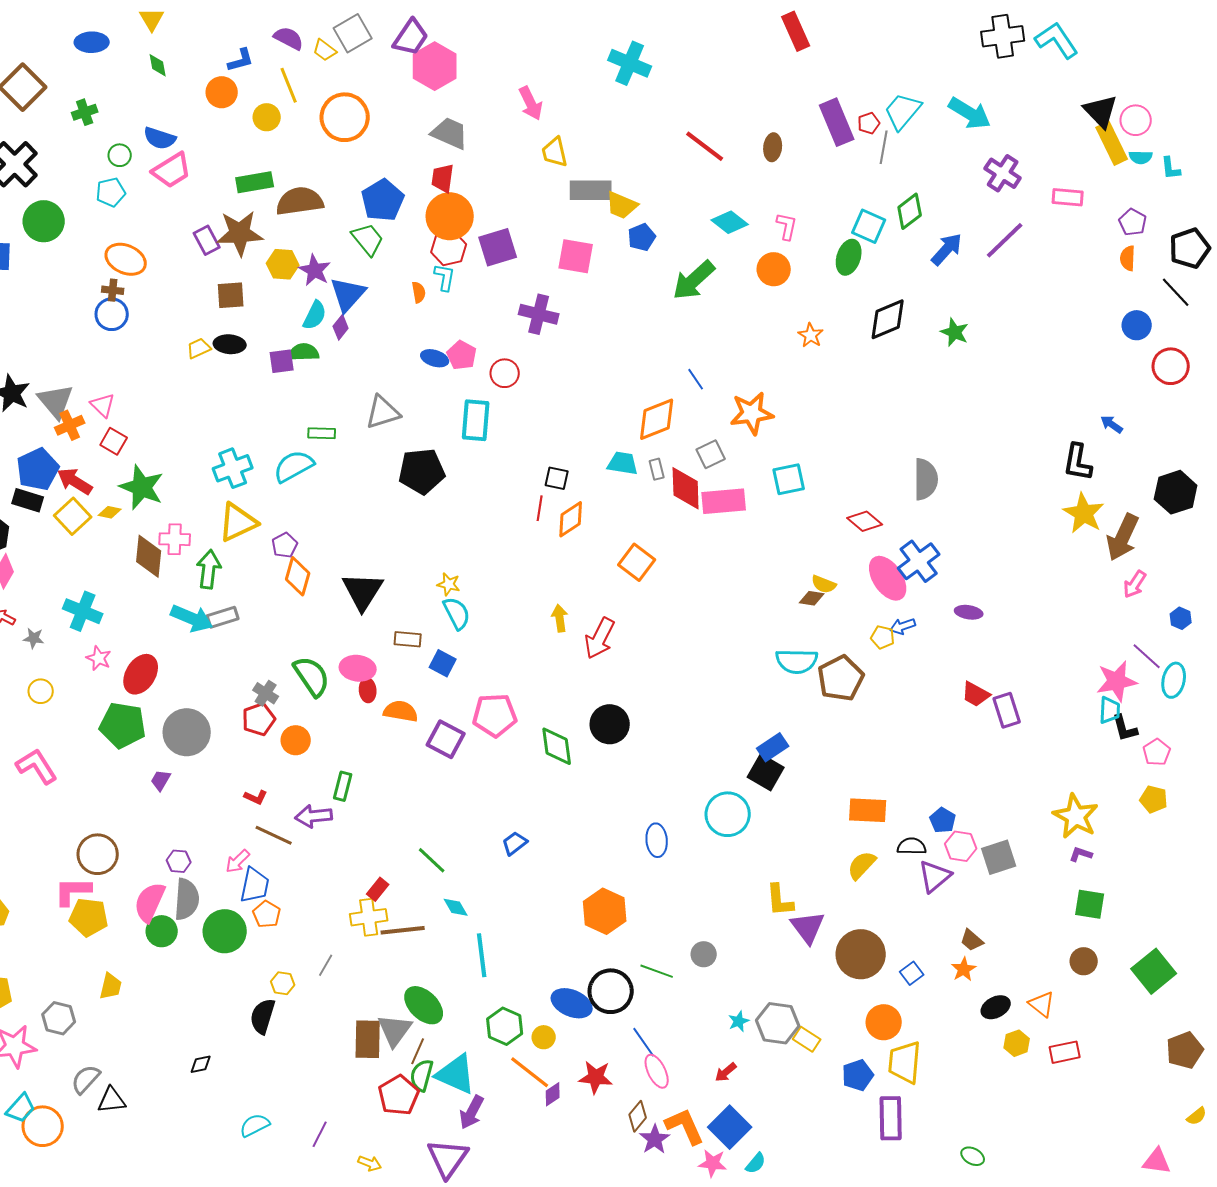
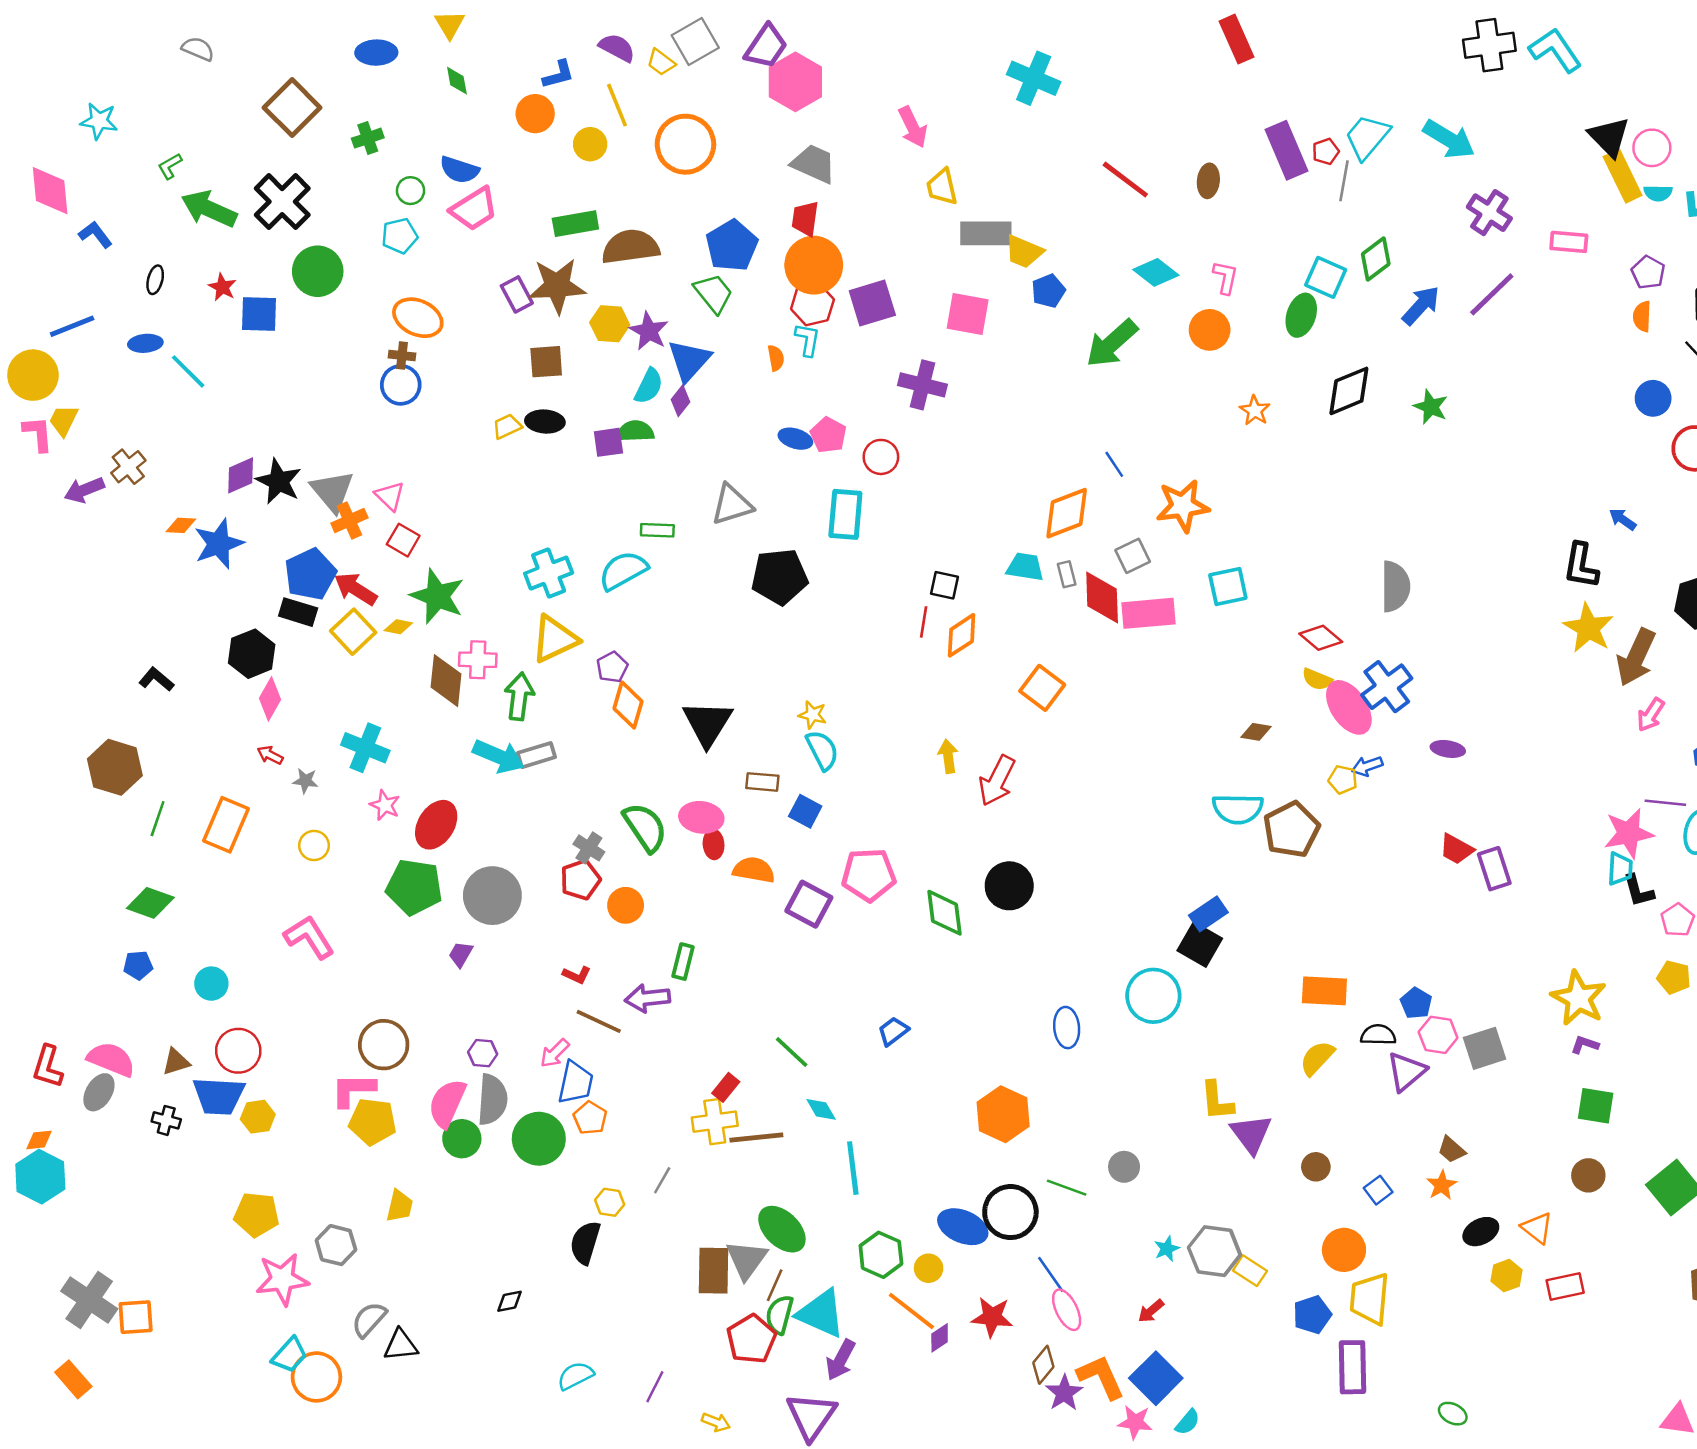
yellow semicircle: (824, 584) -> (1317, 679), moved
purple line: (1147, 656) -> (1665, 803), turned -36
brown circle: (861, 954) -> (1316, 1167), size x0.5

